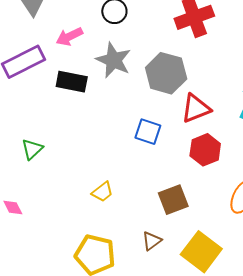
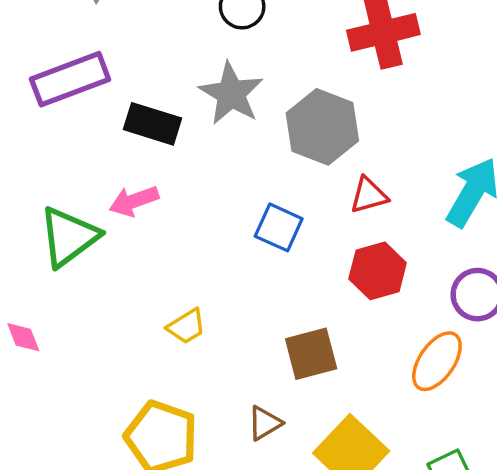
pink arrow: (69, 37) -> (134, 201), moved
red triangle: (196, 108) -> (369, 195), size x0.7
green triangle: (32, 149) -> (69, 237), size x1.6

